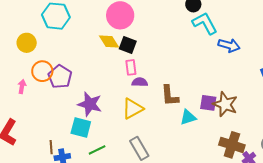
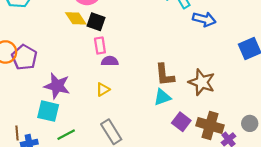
brown L-shape: (170, 96) -> (165, 75), moved
purple square: (208, 103) -> (181, 122), moved, turned 30
yellow triangle: (133, 109) -> (103, 90), size x0.6

